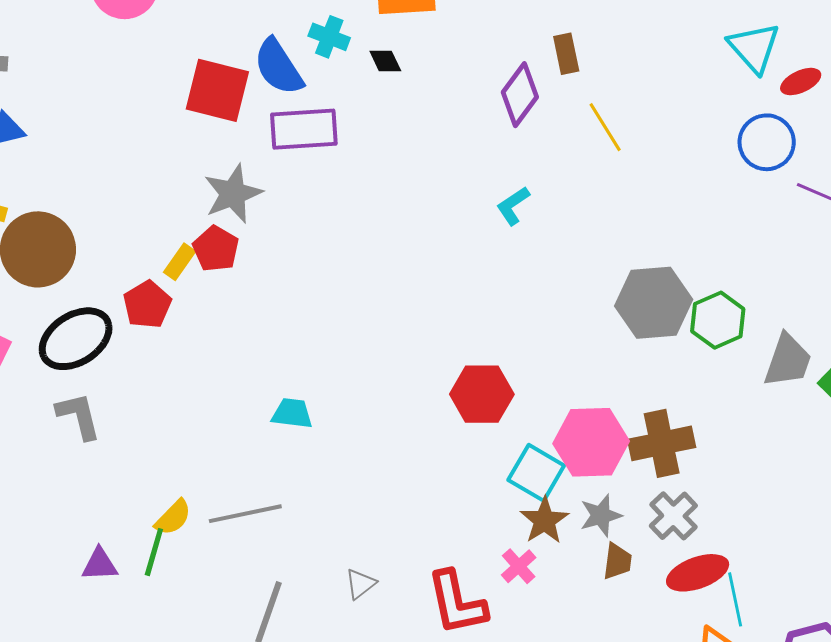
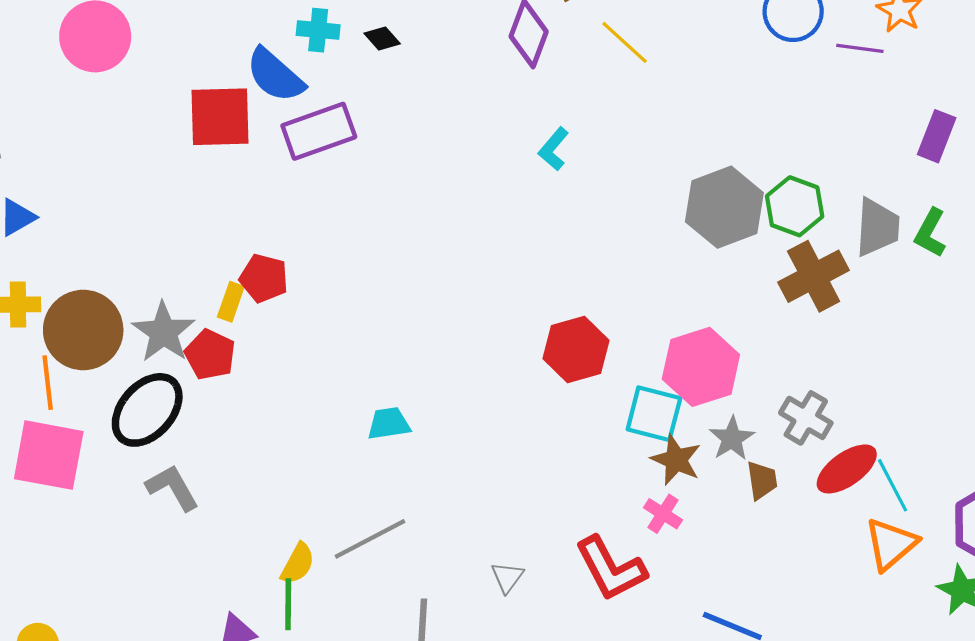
gray star: (233, 194) -> (163, 332), moved
brown cross: (662, 443) -> (814, 276), moved

